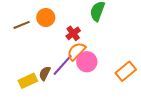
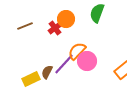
orange circle: (46, 18) -> (66, 19), moved
red cross: (73, 33) -> (55, 28), moved

